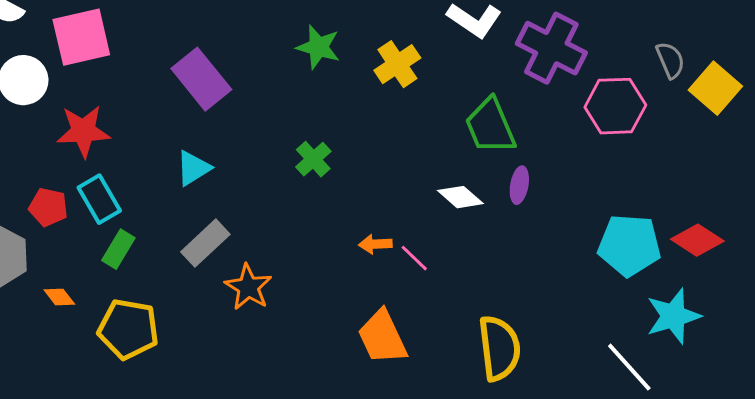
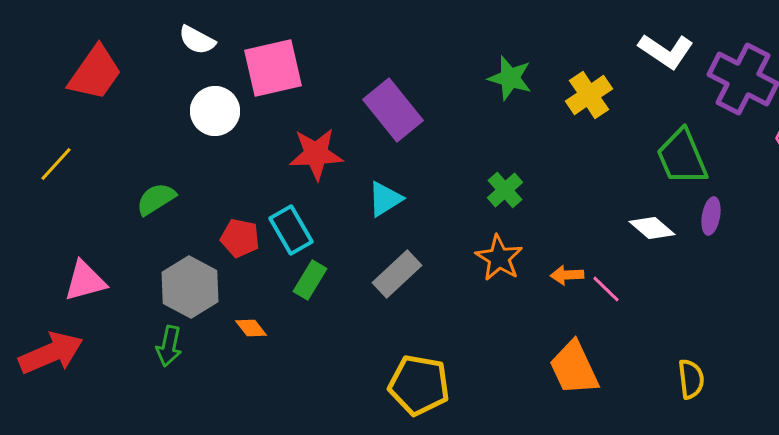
red star: (83, 131) -> (316, 154), moved
orange star: (248, 287) -> (499, 258), moved
yellow pentagon: (128, 329) -> (419, 385), moved
yellow semicircle: (499, 348) -> (691, 379), size x0.6

